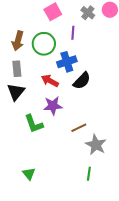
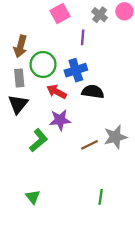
green circle: (44, 44) -> (43, 65), moved
black semicircle: (82, 81) -> (93, 92), turned -126
green L-shape: (34, 124) -> (38, 140), turned -110
gray star: (96, 145) -> (115, 137), moved, turned 30

